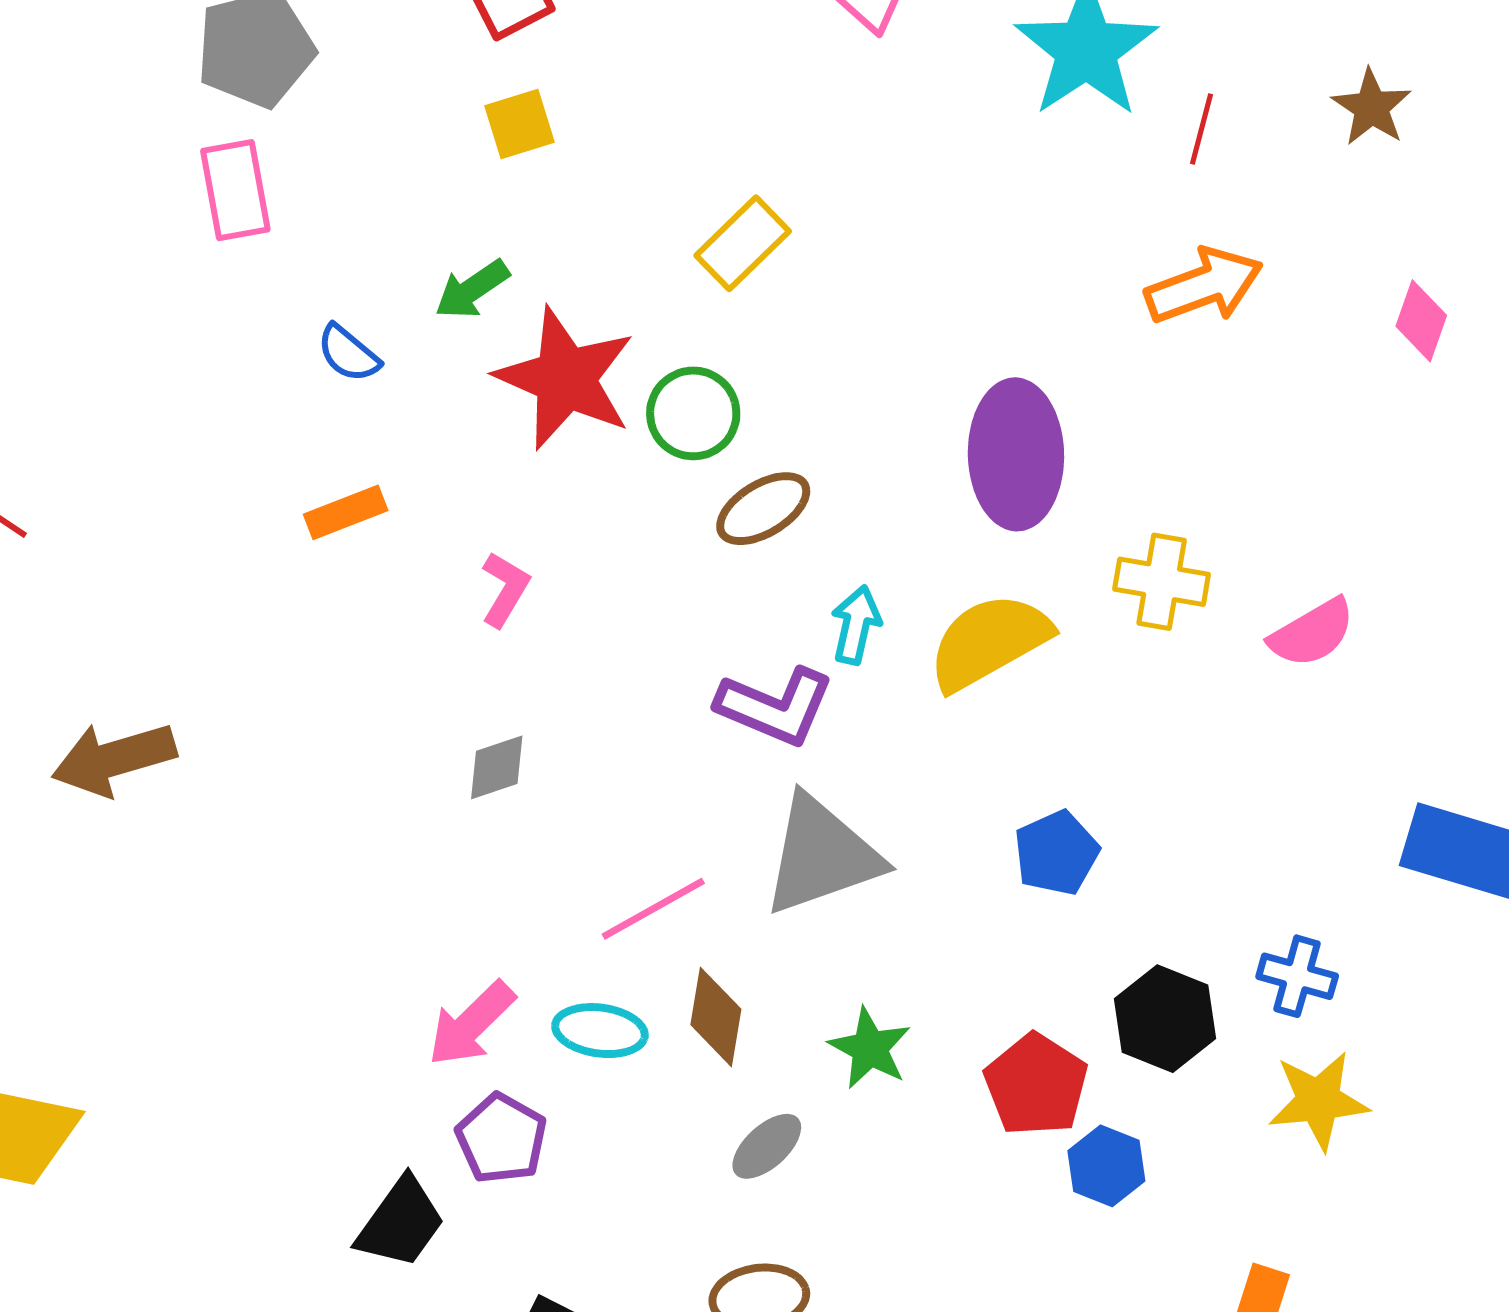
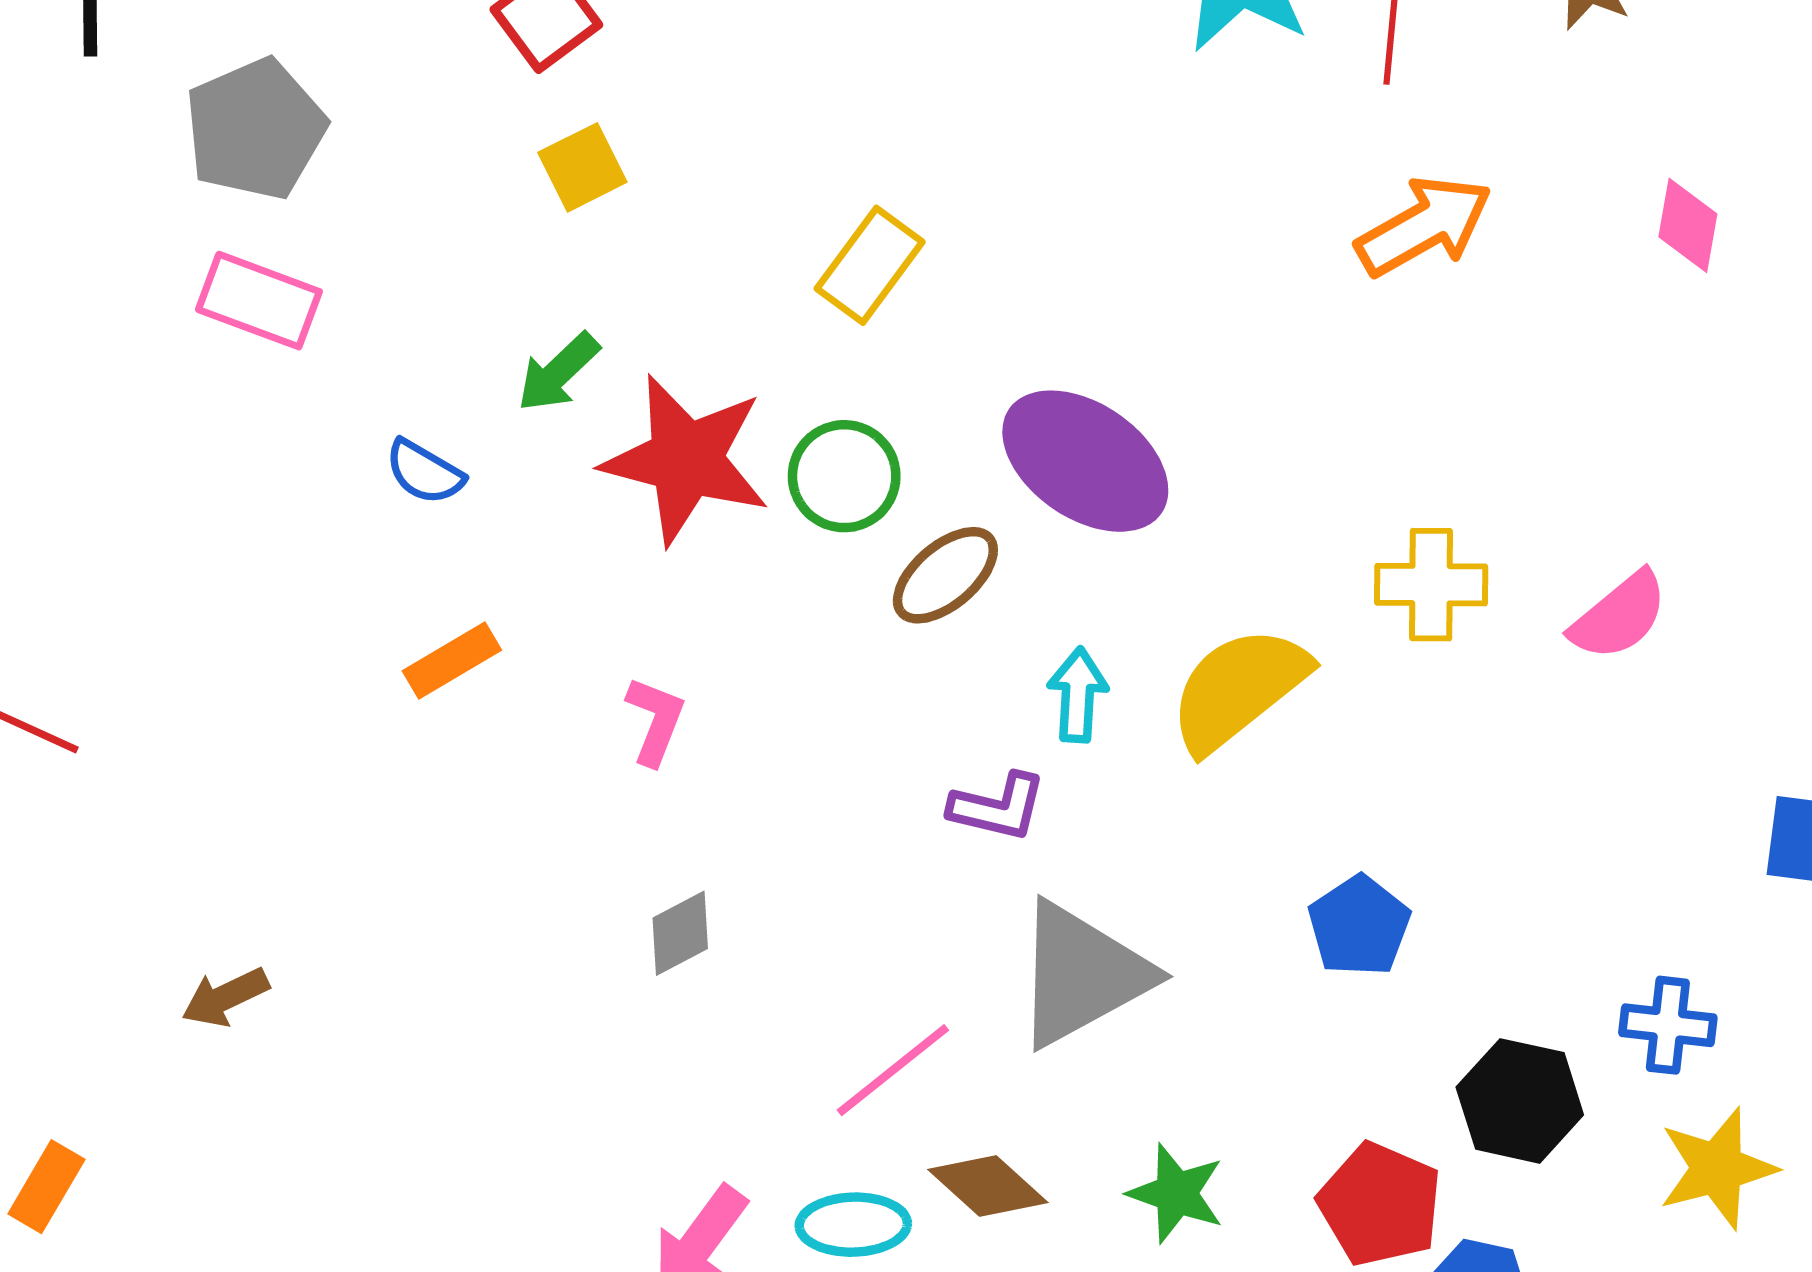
pink rectangle: (235, 190) -> (259, 301), turned -50
purple ellipse: (1016, 454) -> (1085, 461), moved, turned -45
purple L-shape: (775, 706) -> (998, 807), size x0.7
brown arrow: (114, 759) -> (225, 997), size x0.6
brown diamond: (716, 1017) -> (988, 1186), turned -48

